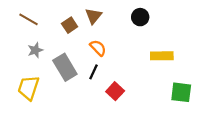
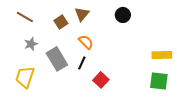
yellow rectangle: (162, 56) -> (162, 55), moved

